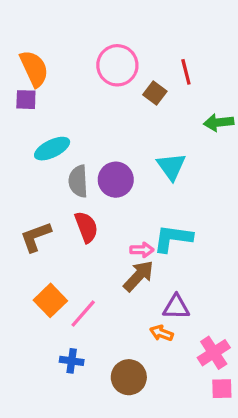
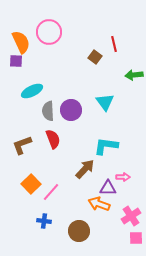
pink circle: (117, 65) -> (49, 32), moved
pink arrow: (142, 250) -> (123, 177), moved
orange arrow: (161, 333) -> (99, 204), size x1.5

